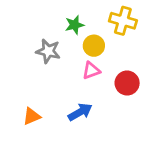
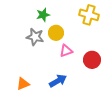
green star: (74, 25) -> (43, 15), moved
yellow circle: (94, 46) -> (56, 33), moved

